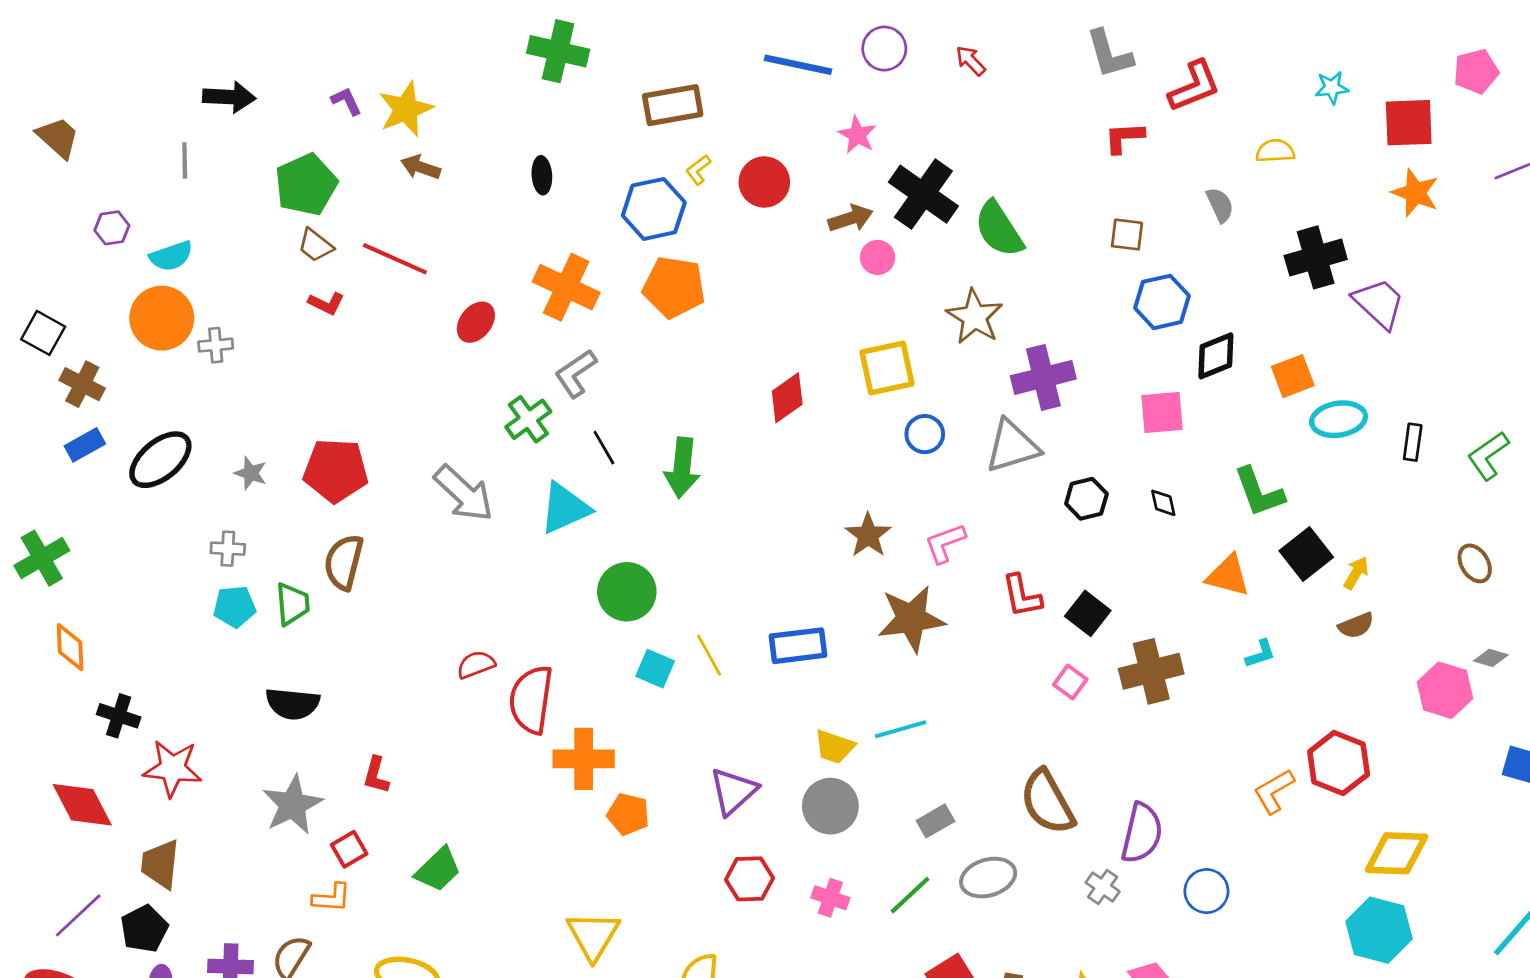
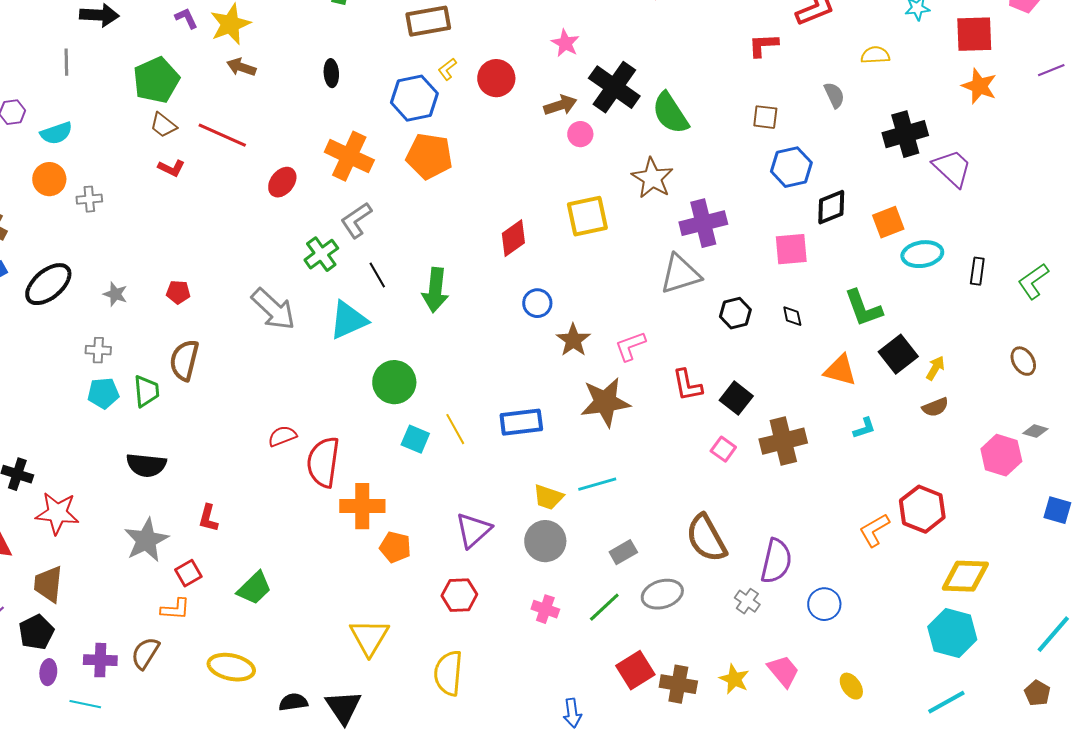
orange circle: (162, 318) -> (49, 179), size x0.7
blue circle: (925, 434) -> (537, 303), moved
red pentagon: (336, 470) -> (178, 292), size x0.5
red hexagon: (749, 879) -> (459, 595), moved

